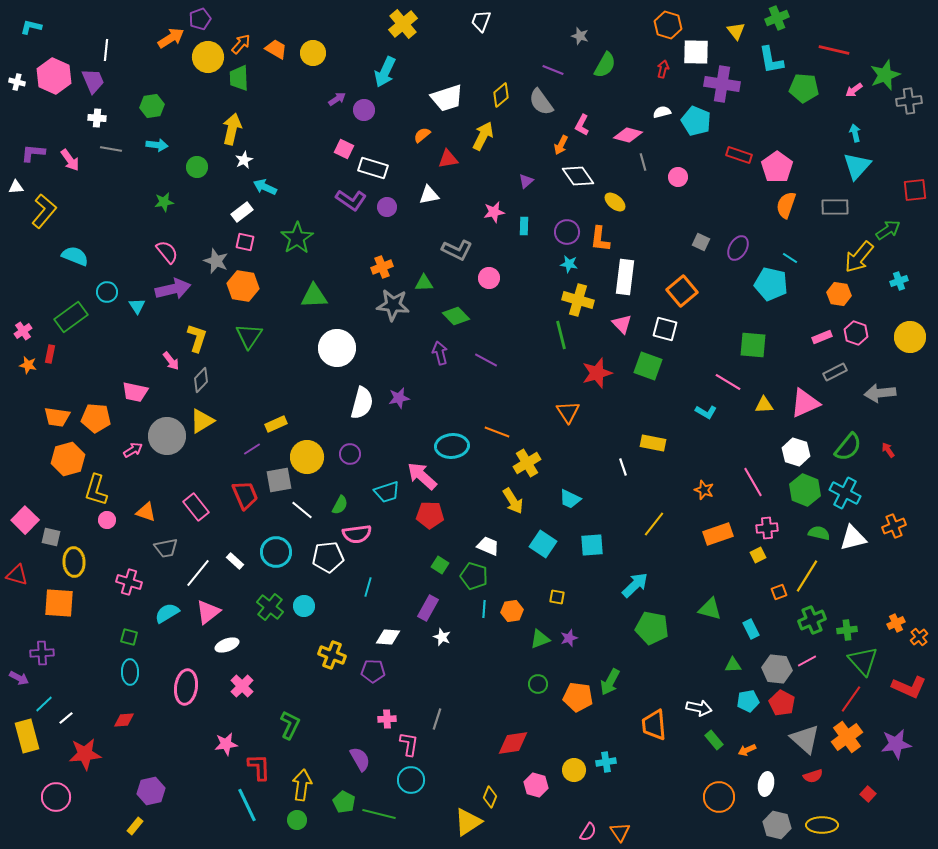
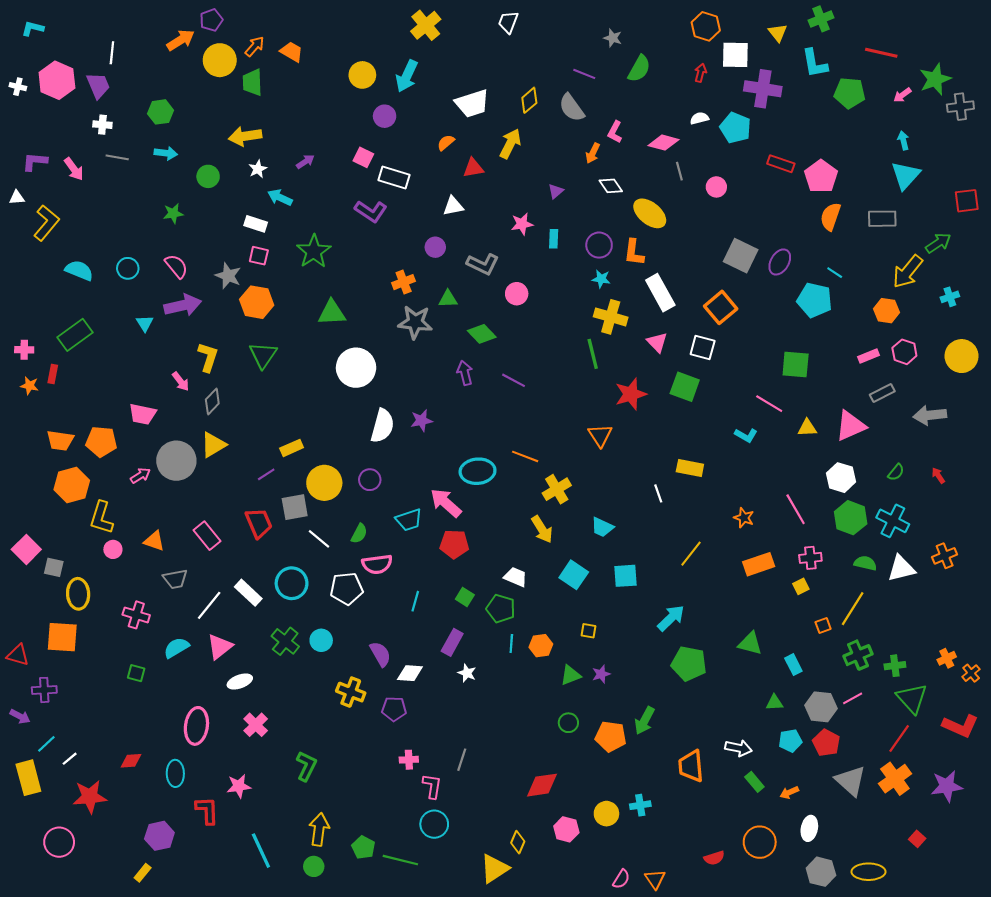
yellow circle: (313, 53) -> (362, 75), moved
purple arrow: (337, 99) -> (305, 162), moved
yellow arrow: (232, 129) -> (245, 136), turned -112
white diamond: (578, 176) -> (611, 186), size x0.7
yellow ellipse: (615, 202) -> (650, 213), size x1.5
purple circle: (387, 207) -> (435, 247), moved
white rectangle: (242, 212) -> (256, 224), turned 55
gray square: (701, 242) -> (741, 256), size x1.8
white rectangle: (625, 277) -> (660, 293), turned -36
cyan circle: (107, 292) -> (128, 268), moved
pink cross: (23, 331) -> (24, 350), turned 36
green semicircle: (848, 447) -> (896, 472), size x0.6
white rectangle: (235, 561) -> (248, 593), size x1.5
red triangle: (17, 575) -> (18, 655), moved
cyan line: (368, 587) -> (415, 601), moved
cyan ellipse: (130, 672) -> (175, 773), moved
purple semicircle: (360, 759) -> (380, 654), moved
red L-shape: (259, 767) -> (207, 810), moved
red semicircle: (813, 776) -> (714, 858), moved

